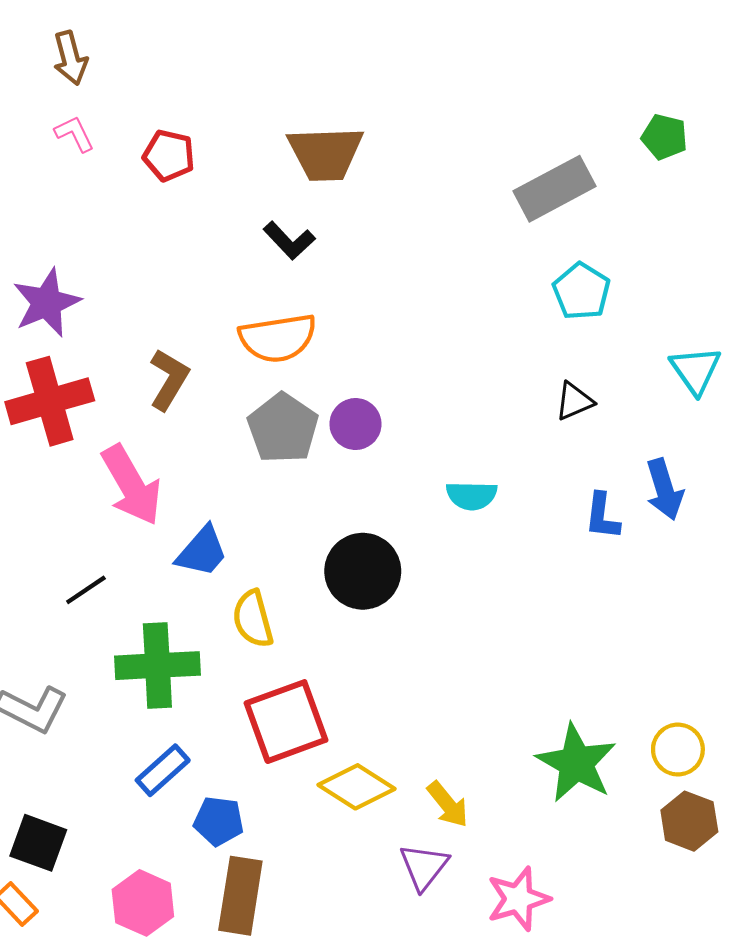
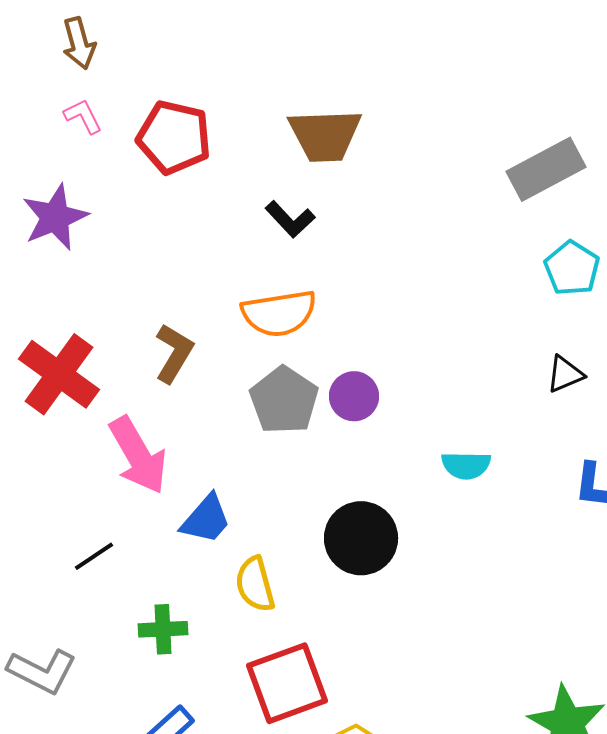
red pentagon: (169, 156) -> (174, 137), size x1.5
purple star: (47, 303) -> (55, 217), moved
red cross: (50, 401) -> (59, 374), turned -38
green cross: (157, 666) -> (163, 629), size x0.6

